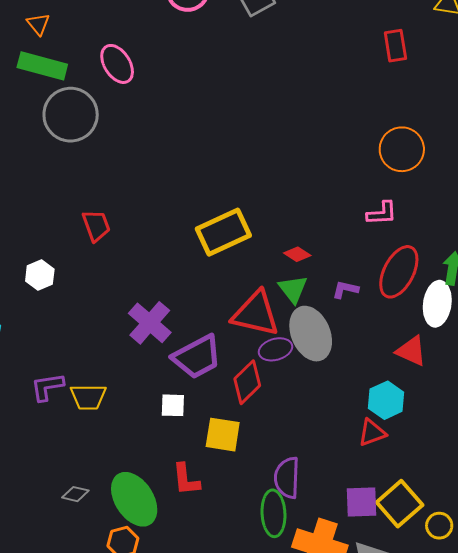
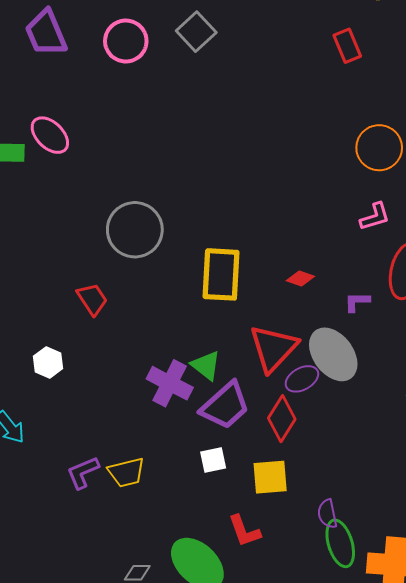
pink ellipse: (117, 64) -> (50, 135), moved
gray circle: (71, 115) -> (135, 230), moved
yellow rectangle: (223, 232) -> (221, 274), turned -48
green triangle: (293, 289) -> (206, 365), moved
red triangle: (256, 314) -> (273, 348), turned -46
purple semicircle: (287, 478) -> (327, 514), moved, size x0.7

